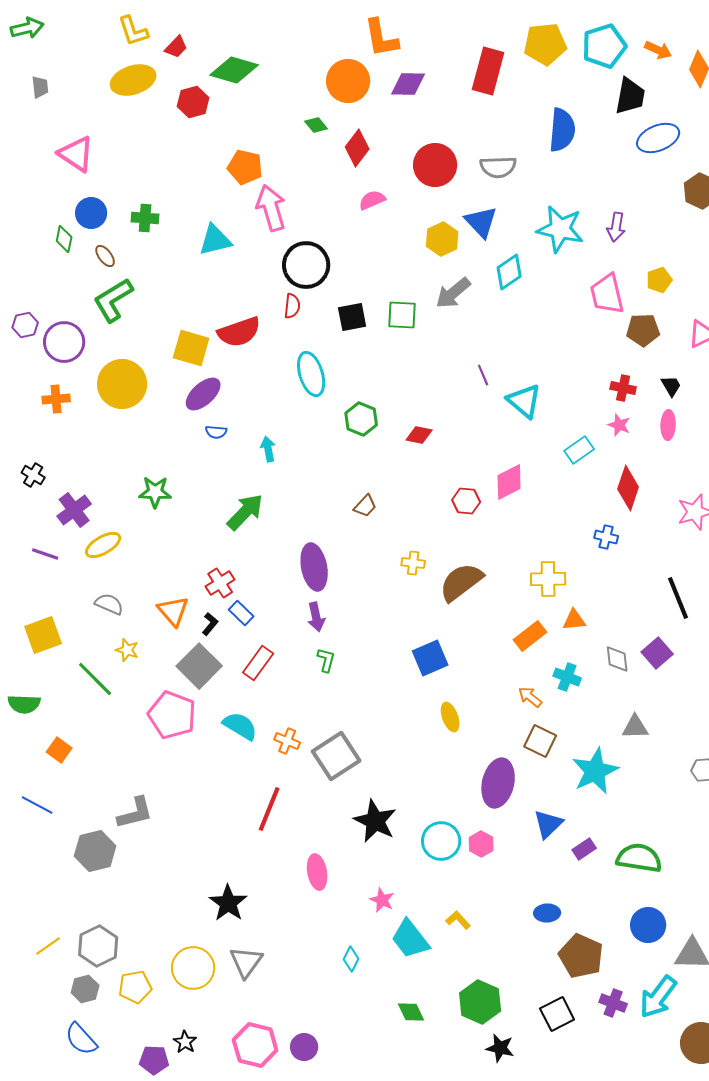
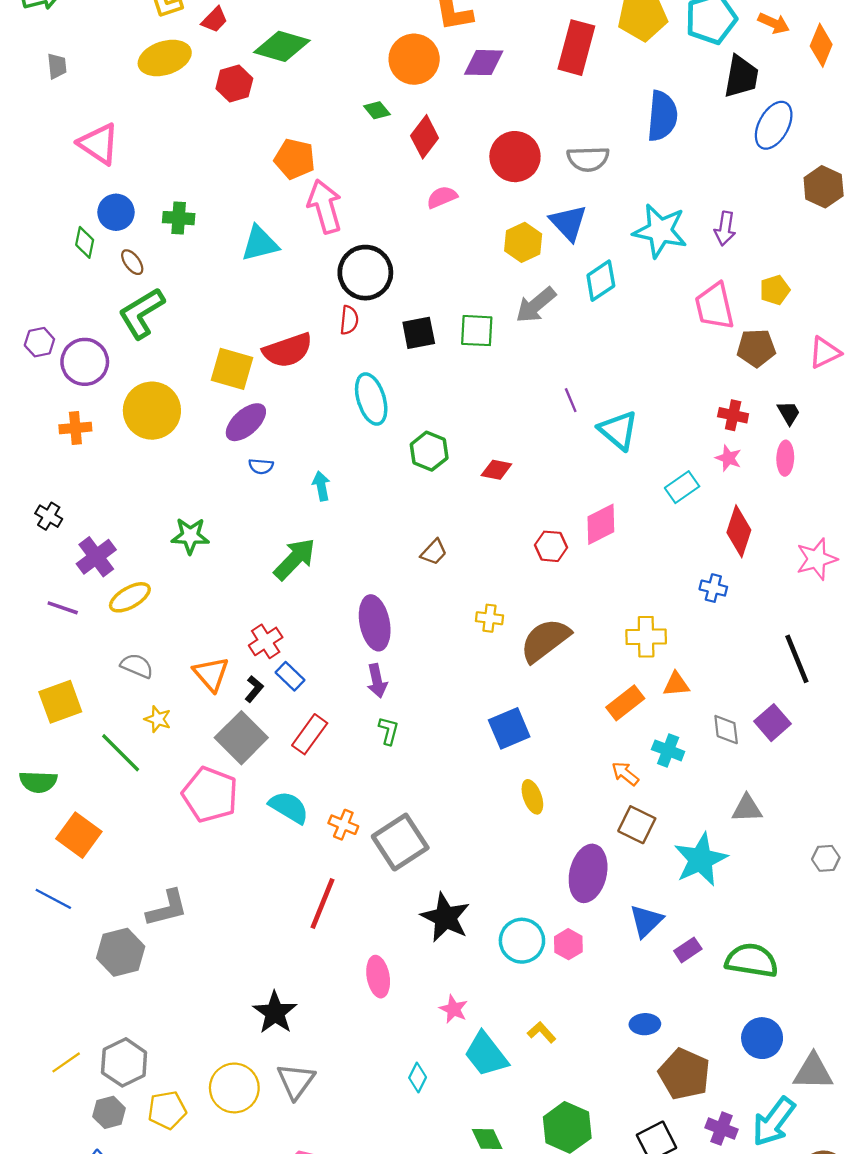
blue ellipse: (658, 138) -> (774, 125), turned -39
orange square: (59, 750) -> (79, 835), size x1.5

